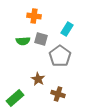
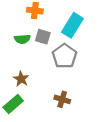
cyan rectangle: (67, 29) -> (72, 25), size x1.5
brown star: (38, 79) -> (21, 79), moved

